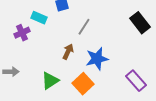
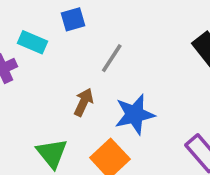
green triangle: (50, 81) -> (52, 153), turned -36

